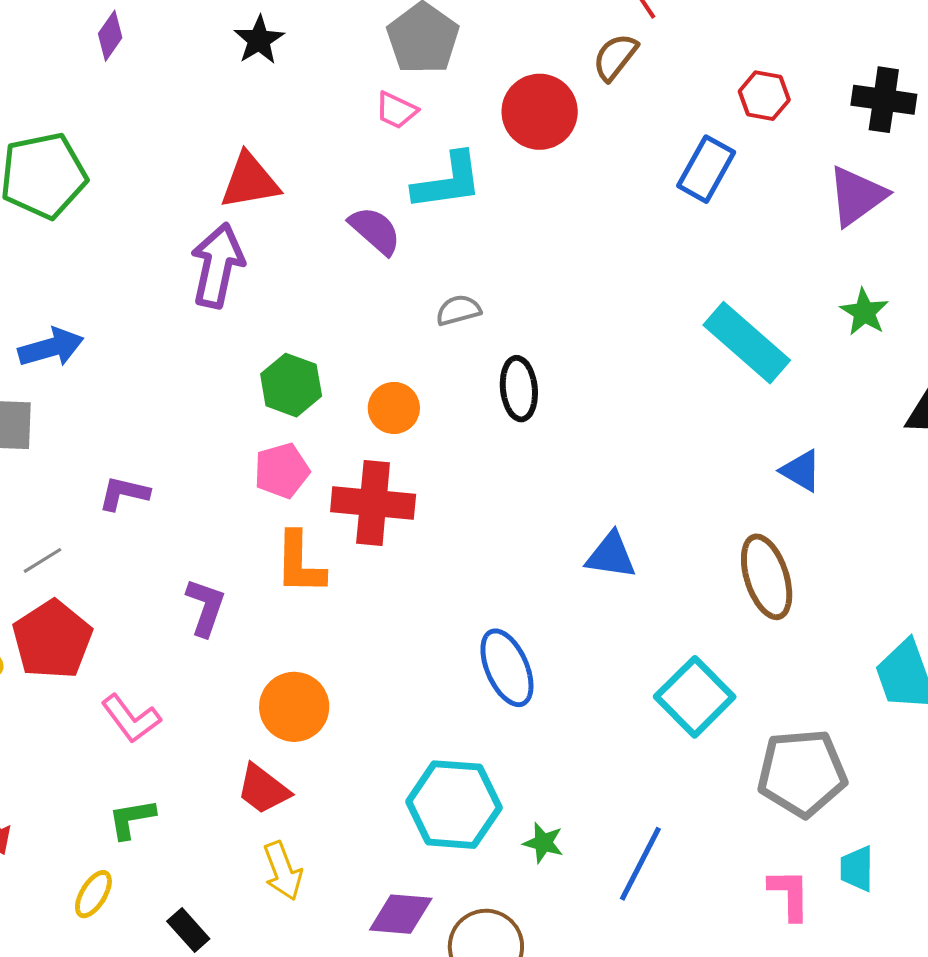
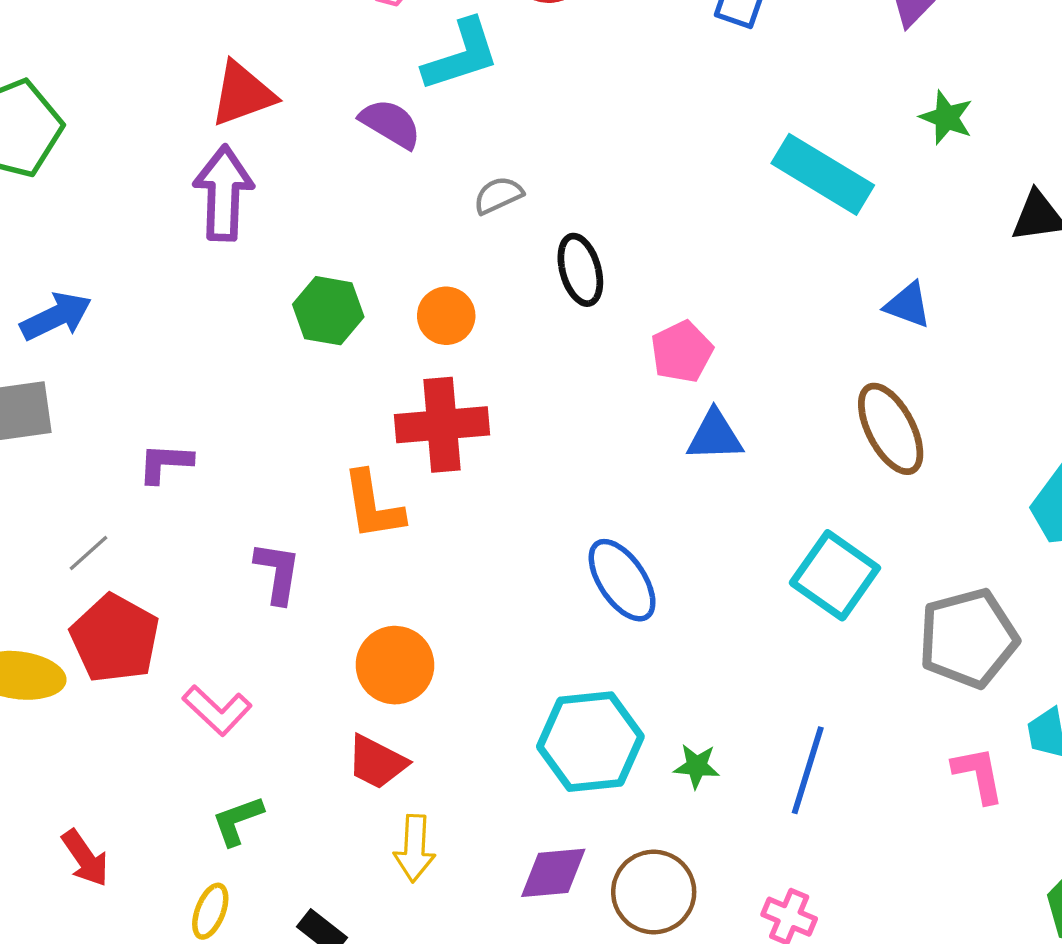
pink pentagon: (282, 471) -> (682, 352), moved
yellow arrow: (283, 871) -> (415, 848), turned 34

